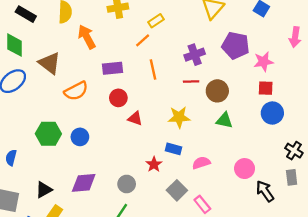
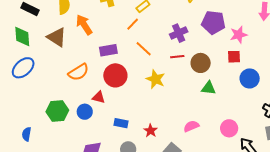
brown triangle: (50, 63) -> (57, 37), moved
orange line: (153, 70) -> (144, 49), turned -30
red square: (266, 88) -> (234, 57), moved
red circle: (118, 98) -> (115, 75), size x1.5
yellow star: (179, 117) -> (156, 79), moved, turned 30
red triangle: (135, 119) -> (99, 97), moved
blue rectangle: (173, 149) -> (121, 123), moved

